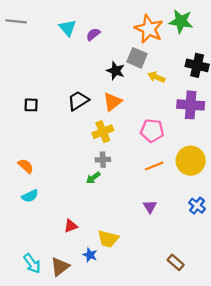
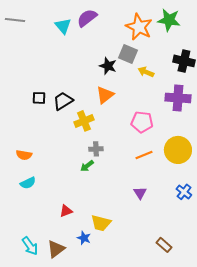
purple semicircle: (93, 34) -> (87, 18), moved, size x1.5
black trapezoid: (78, 101) -> (63, 101), moved
black square: (31, 105) -> (39, 98), moved
yellow cross: (103, 132) -> (84, 121), moved
orange semicircle: (26, 166) -> (24, 155), turned 147

